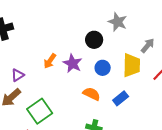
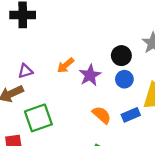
blue circle: (103, 68) -> (124, 79), moved
blue rectangle: (121, 98) -> (131, 115), moved

